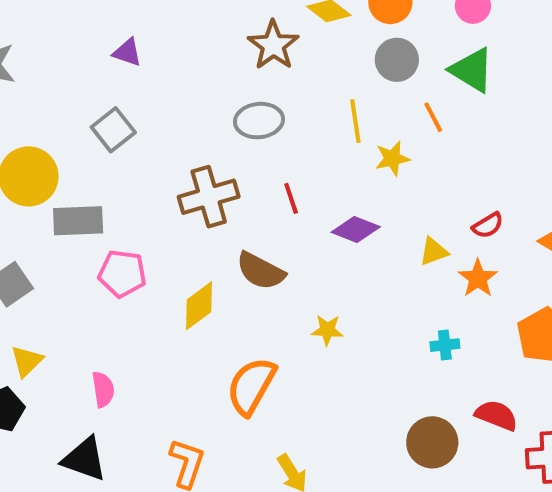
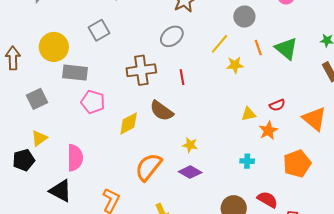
green triangle: (472, 70) -> (286, 49), moved
gray ellipse: (259, 121) -> (172, 36), turned -40
yellow line: (355, 121) -> (219, 44), turned 40
purple diamond: (356, 230) -> (190, 172), moved
pink semicircle: (103, 389) -> (75, 158), size x1.5

